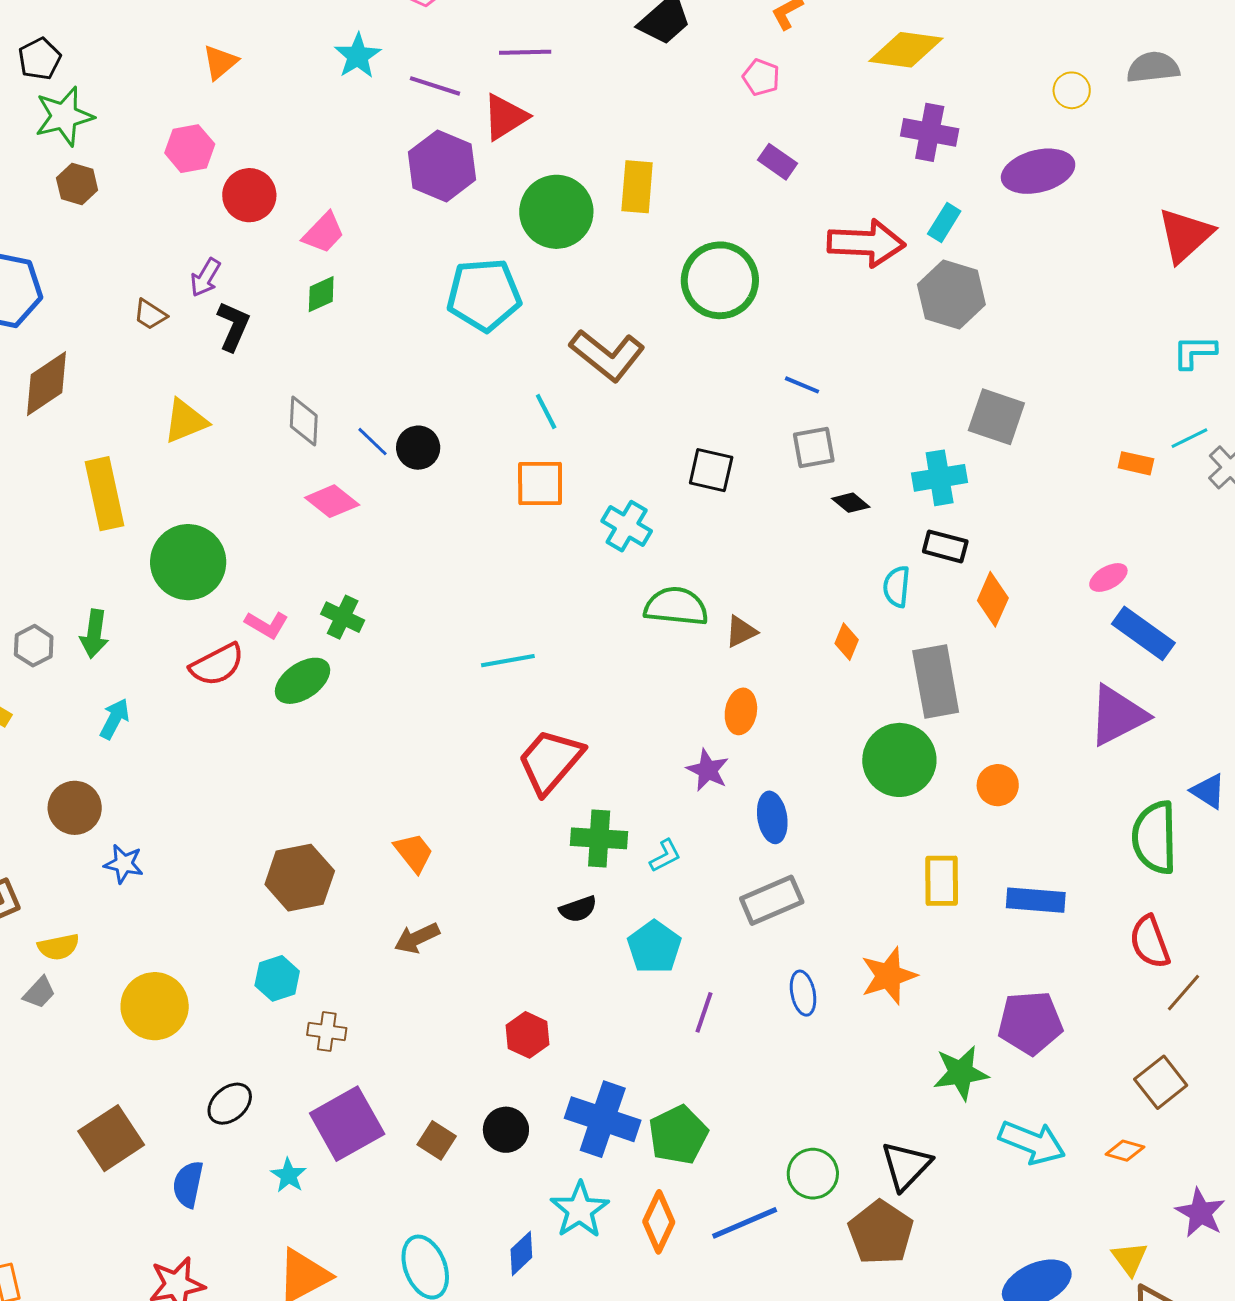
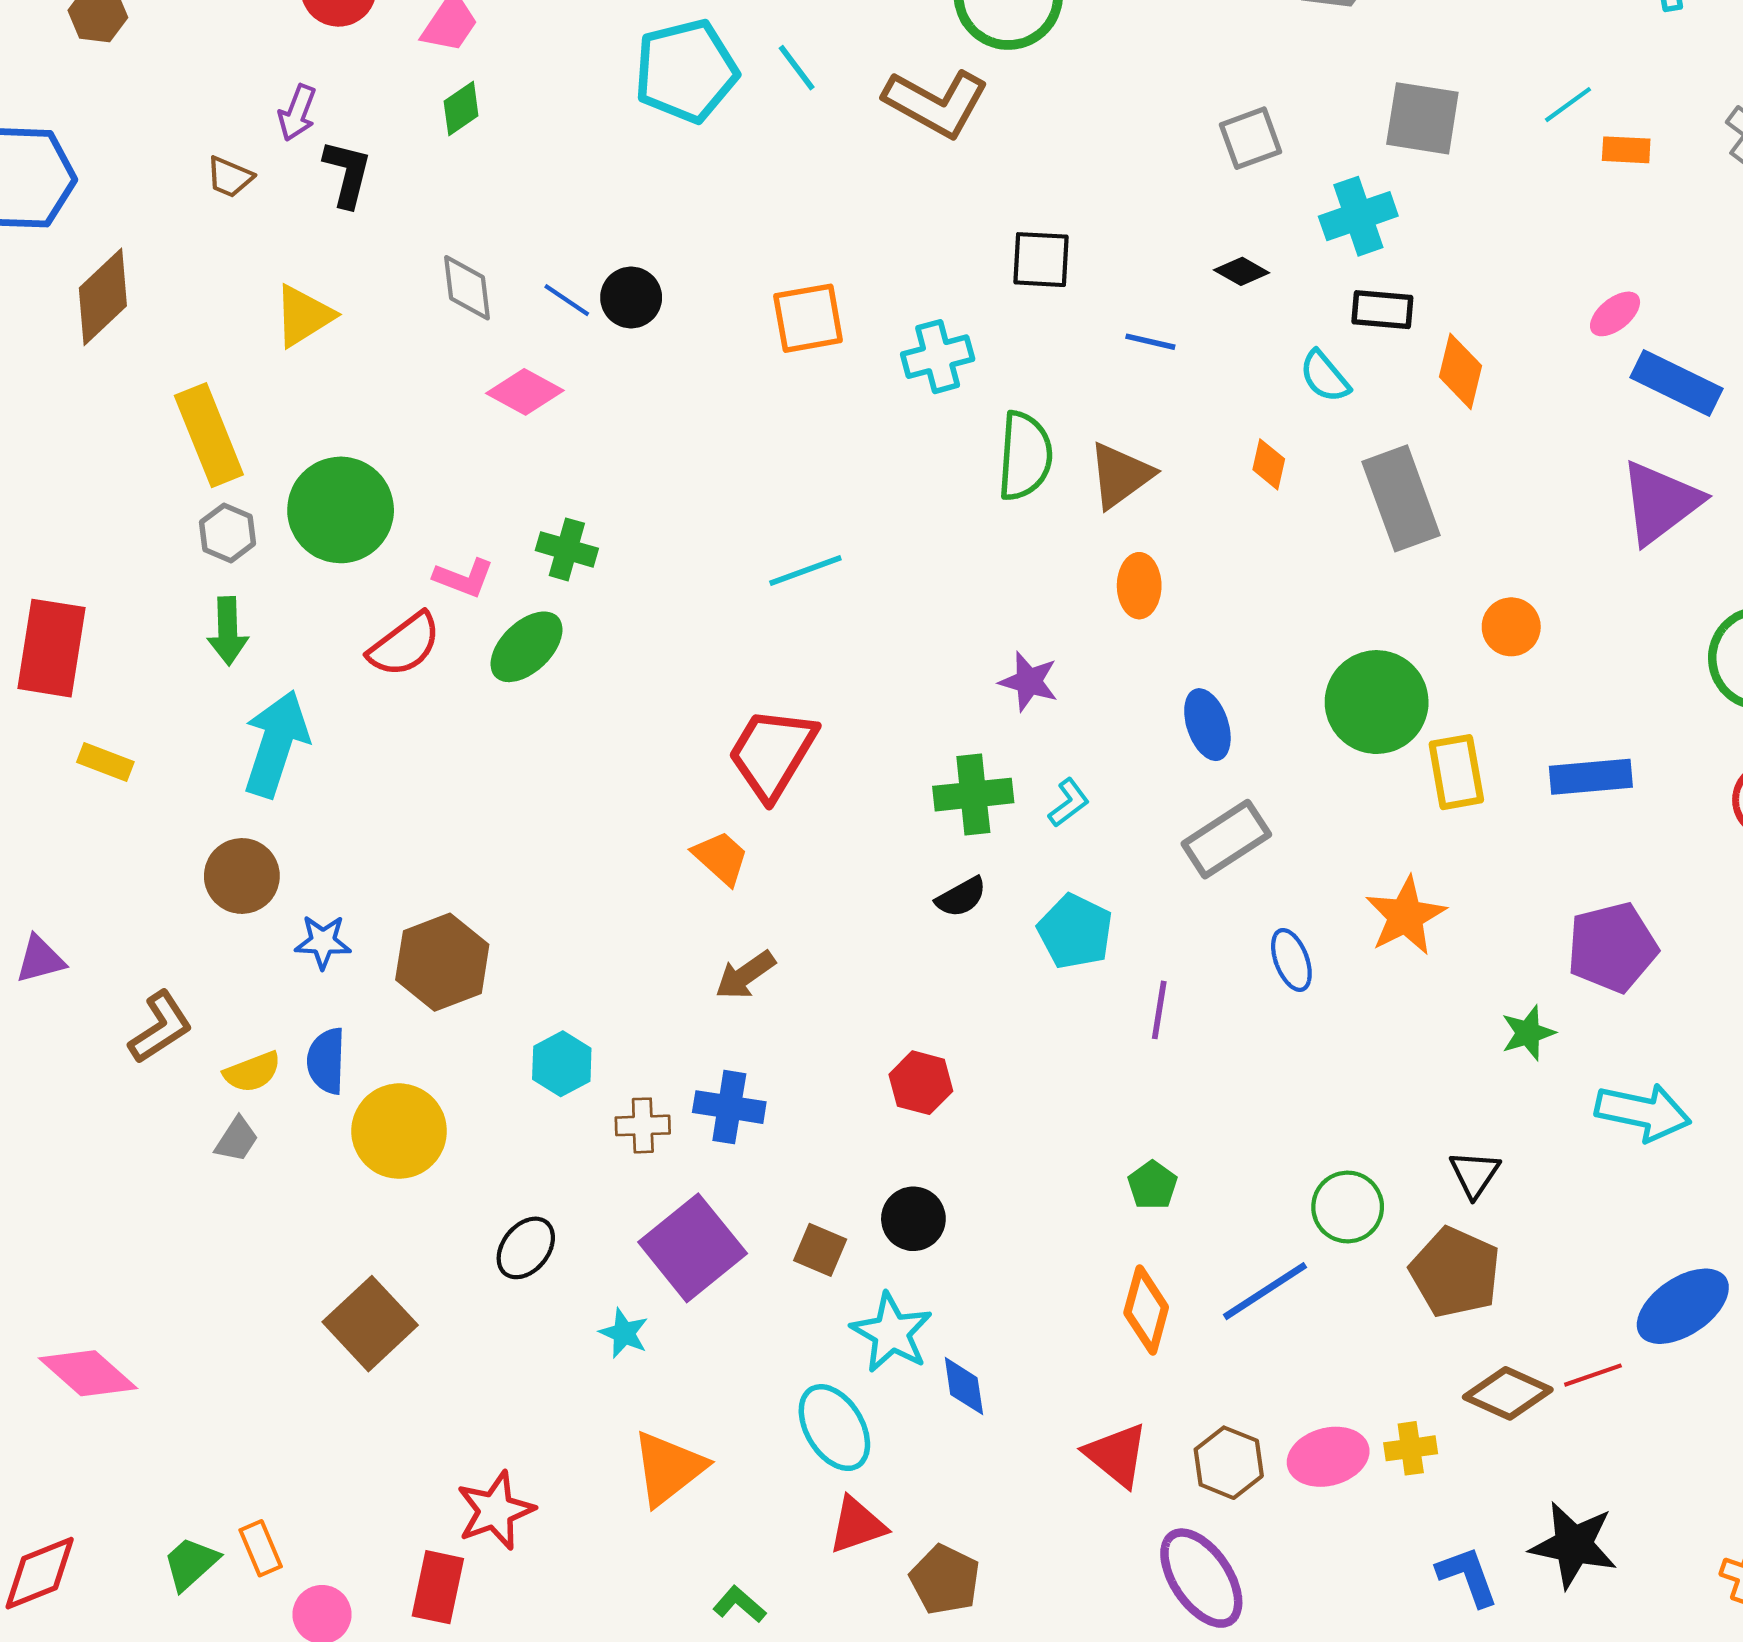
brown L-shape: (607, 355) -> (936, 103), moved
blue line: (802, 385) -> (1150, 342), moved
cyan line: (546, 412) -> (797, 68), moved
cyan line: (1189, 438) -> (1568, 105), moved
gray square: (814, 447) -> (1250, 138), moved
cyan cross: (627, 526) -> (938, 357), turned -36
cyan semicircle: (897, 587) -> (1325, 376), turned -36
green semicircle: (676, 606) -> (1025, 456), turned 98
brown triangle: (741, 632) -> (1120, 475), size x1.5
gray hexagon: (34, 646) -> (227, 533), moved
cyan arrow: (115, 719) -> (276, 744), size x1.8
green circle: (899, 760) -> (1377, 702), moved
red trapezoid: (550, 761) -> (772, 753), moved
purple star: (708, 770) -> (1029, 681), moved
brown hexagon: (300, 878) -> (442, 962), moved
green star: (961, 1073) -> (1528, 1033), size x0.7
blue cross: (603, 1119) -> (729, 1107), moved, size x0.7
green pentagon: (678, 1135) -> (1152, 1185), size x0.6
black triangle: (906, 1166) -> (1475, 1174), size x0.7
blue semicircle: (188, 1184) -> (326, 1061), moved
cyan star: (580, 1210) -> (892, 1333), moved
blue diamond: (521, 1253) -> (964, 1386), turned -45

